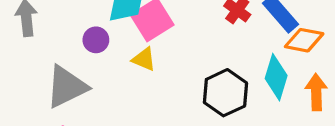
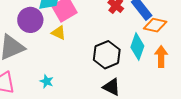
purple circle: (96, 40) -> (30, 20), size x1.6

